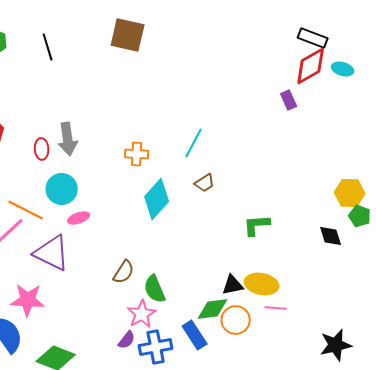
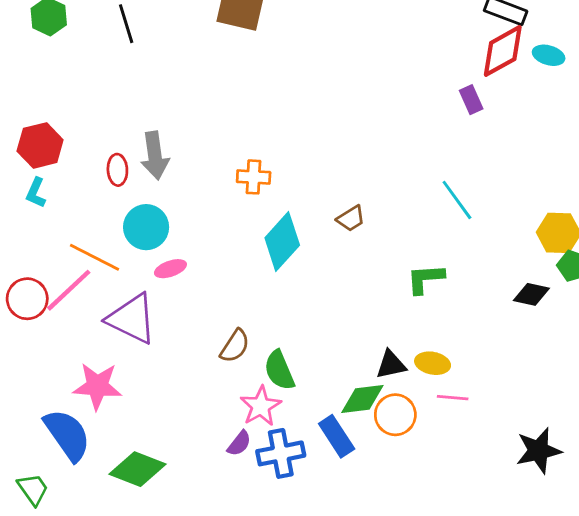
cyan line: (194, 143) -> (457, 200), moved, turned -64
black diamond: (331, 236) -> (531, 294), turned -60
yellow ellipse: (262, 284) -> (433, 363), size x0.7

